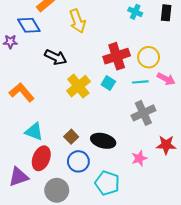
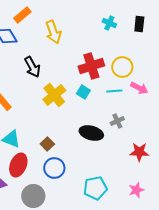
black arrow: (56, 57) -> (32, 67), turned 35
gray cross: (143, 113) -> (117, 121), size x0.6
black ellipse: (103, 141) -> (91, 133), moved
pink star: (139, 158) -> (136, 190), moved
cyan pentagon: (107, 183) -> (95, 188), moved, turned -30

